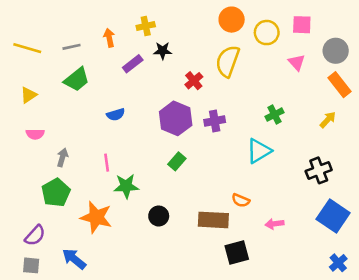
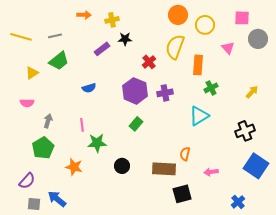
pink square: (302, 25) -> (242, 18), moved
orange arrow: (109, 38) -> (84, 15), moved, turned 104
orange rectangle: (340, 85) -> (198, 65), moved, turned 42
yellow triangle: (29, 95) -> (32, 73), moved
orange semicircle: (241, 200) -> (185, 154), turned 80
orange star: (96, 217) -> (74, 167), size x0.7
blue cross: (338, 263) -> (238, 202), moved
gray square: (31, 265) -> (34, 204), moved

